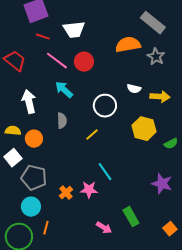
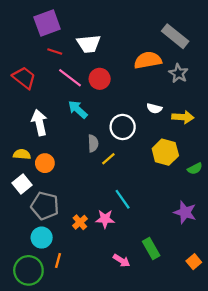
gray semicircle: (62, 121) -> (93, 143), moved

